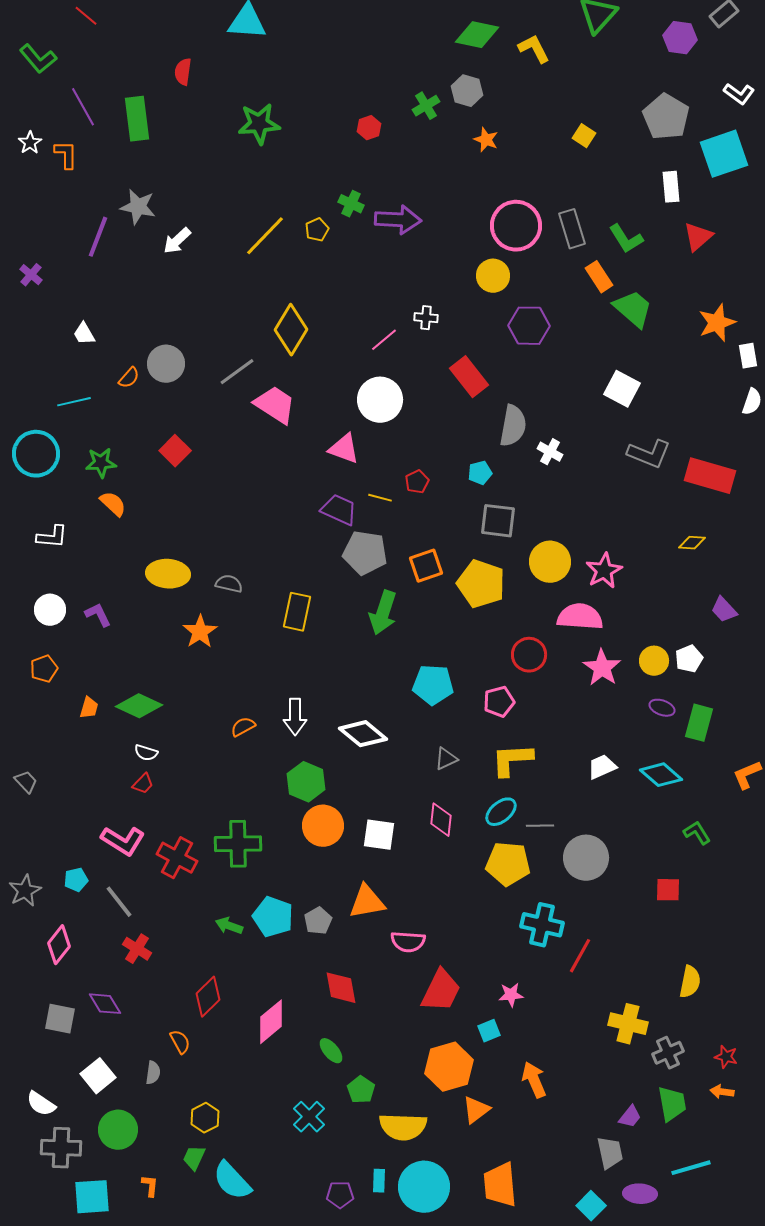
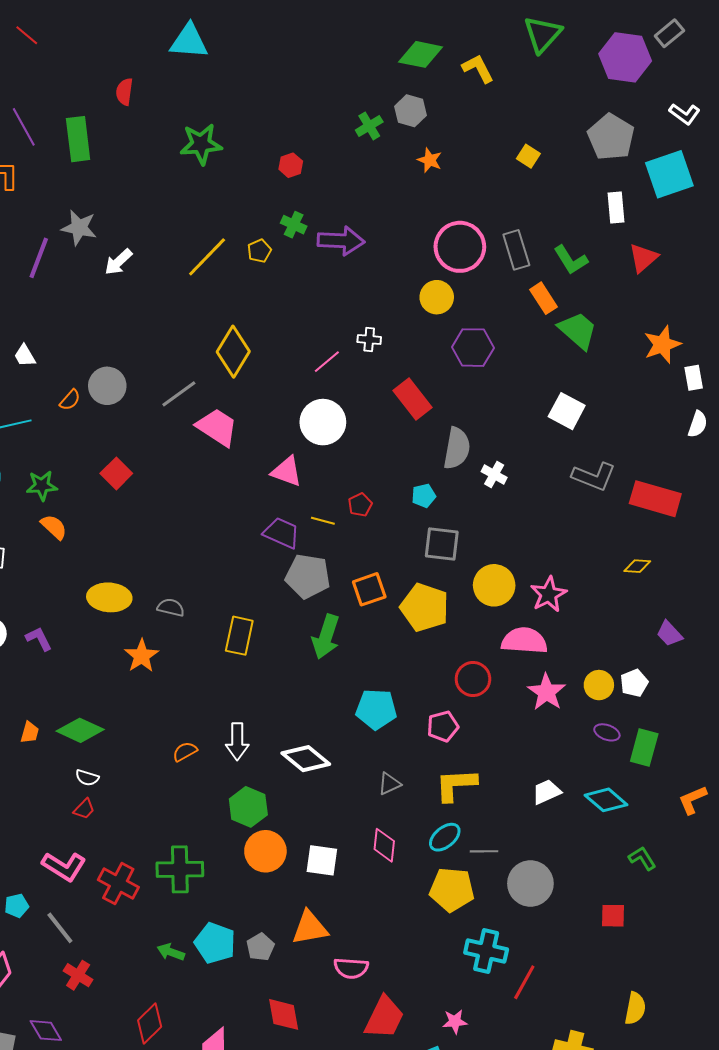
purple hexagon: (680, 38) -> (625, 57), size x1.5
red hexagon: (369, 128) -> (291, 165), moved

